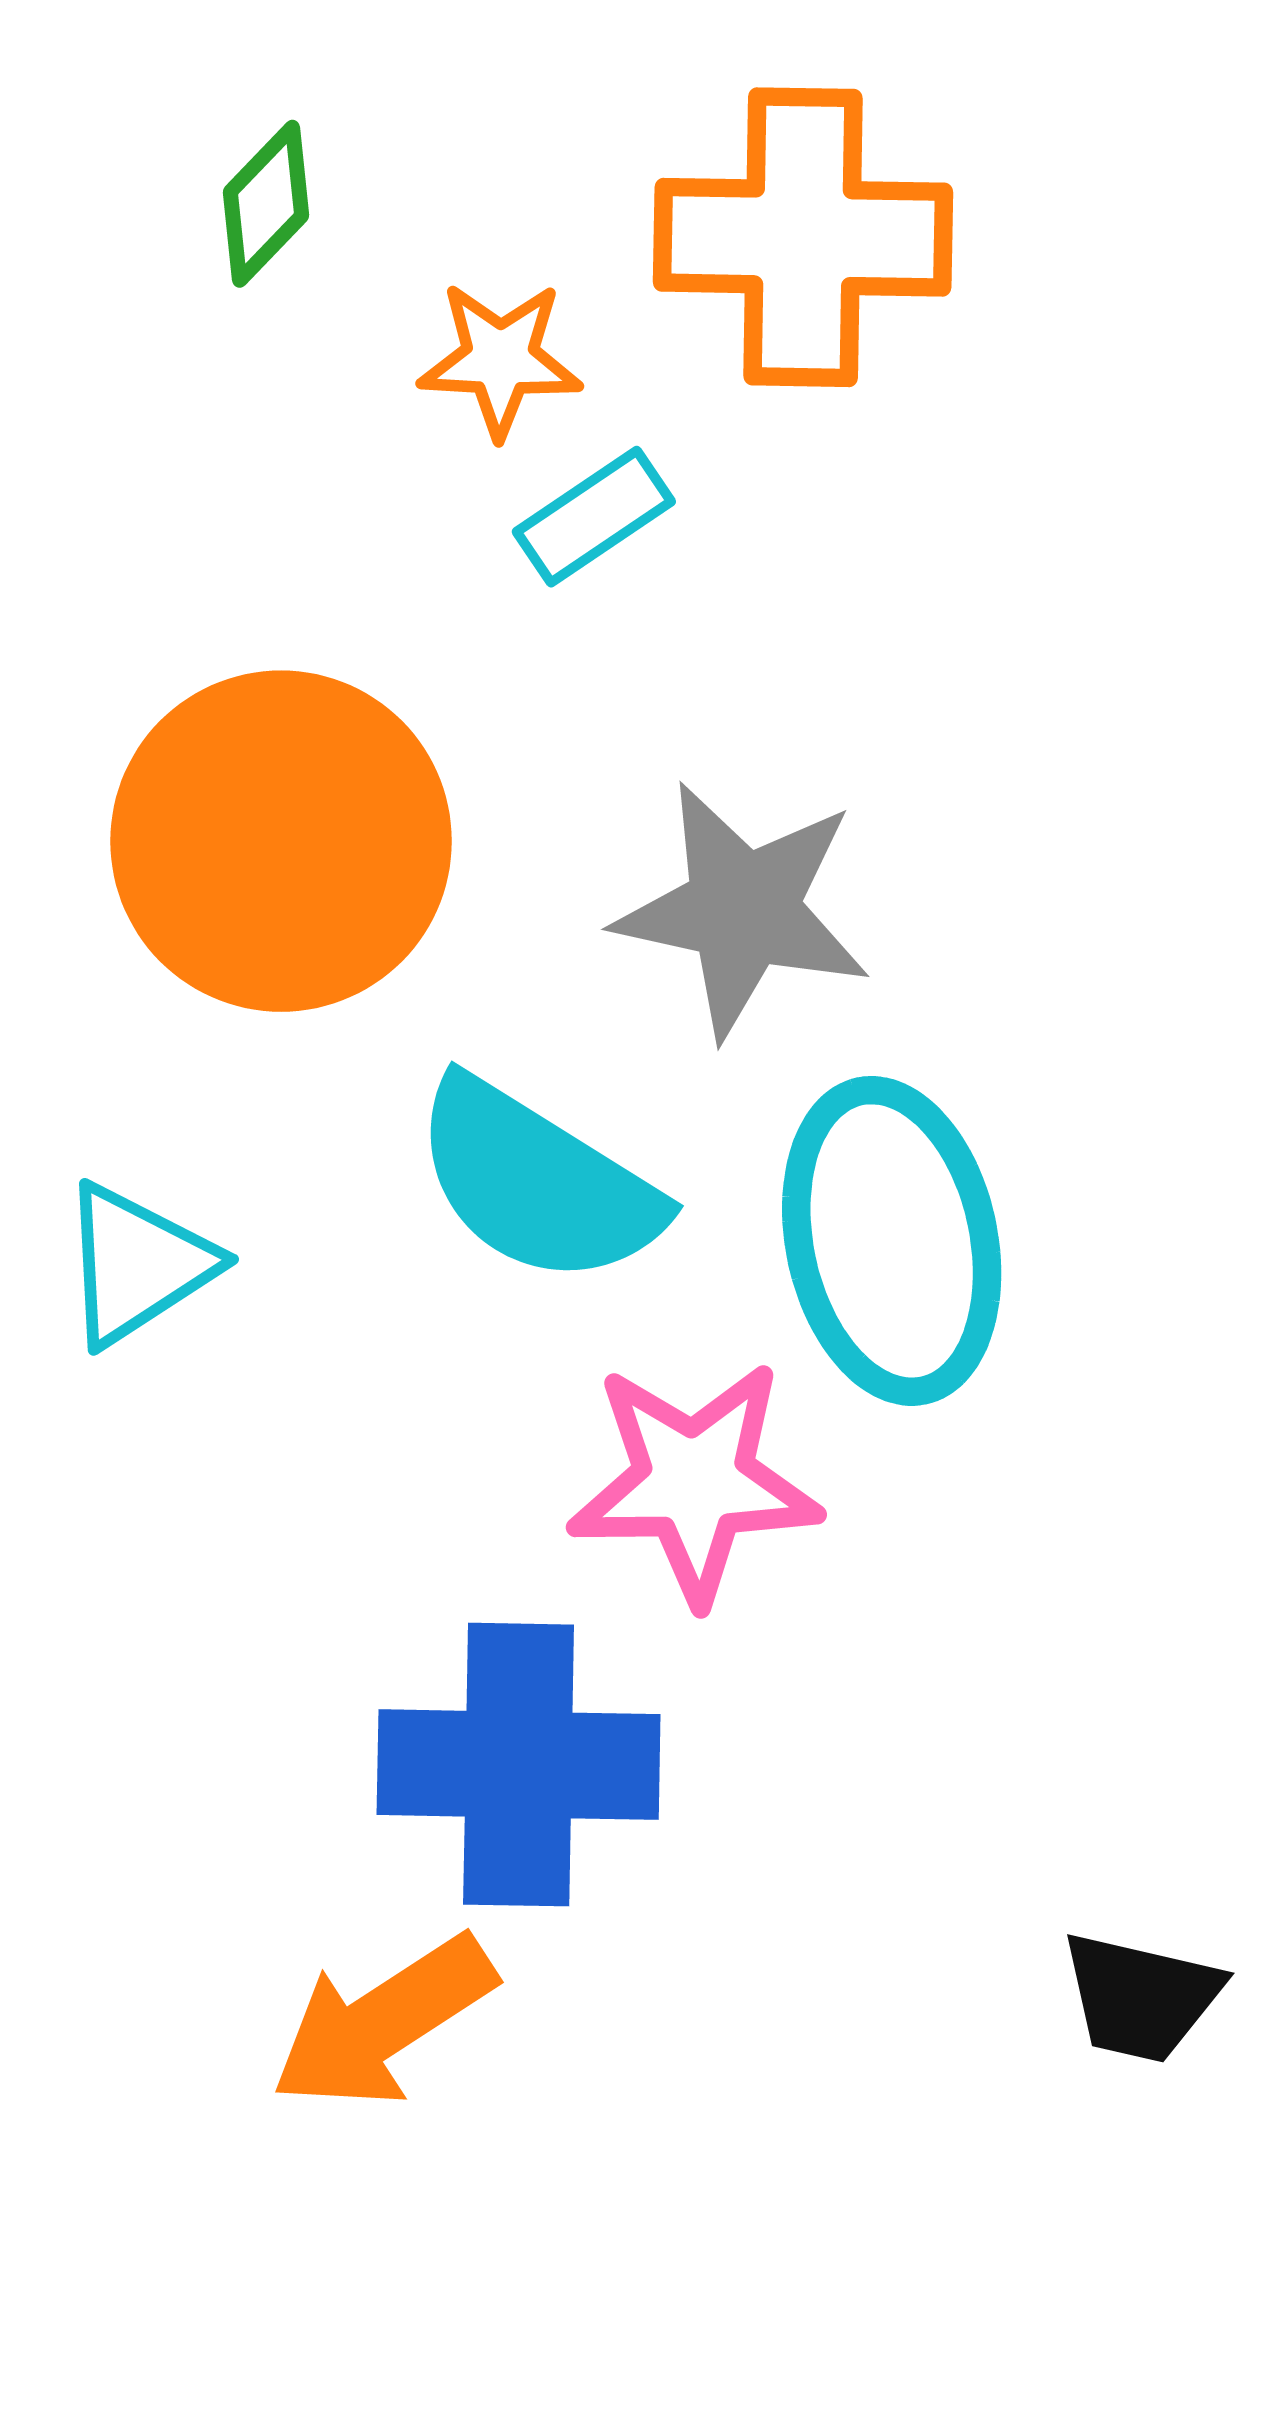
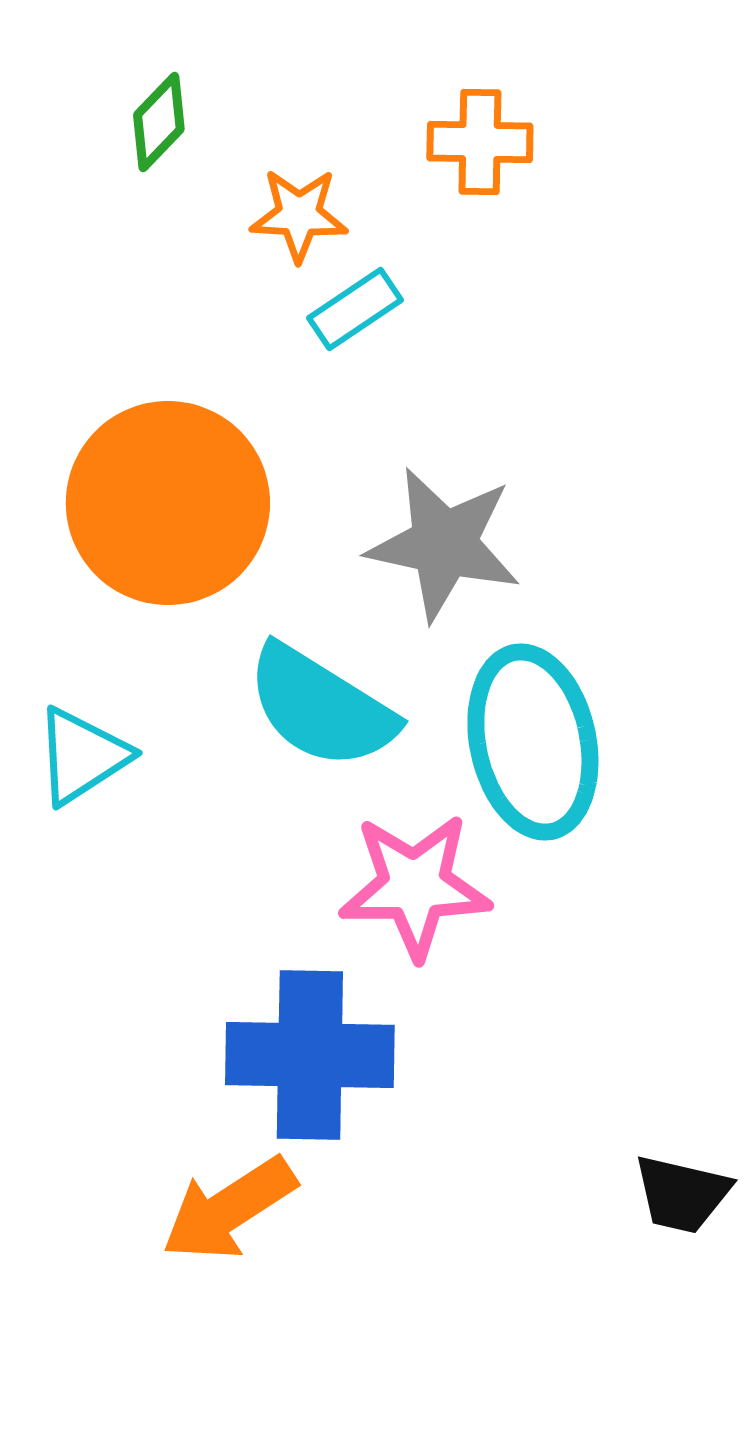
orange cross: (803, 237) -> (480, 142), size x0.6

